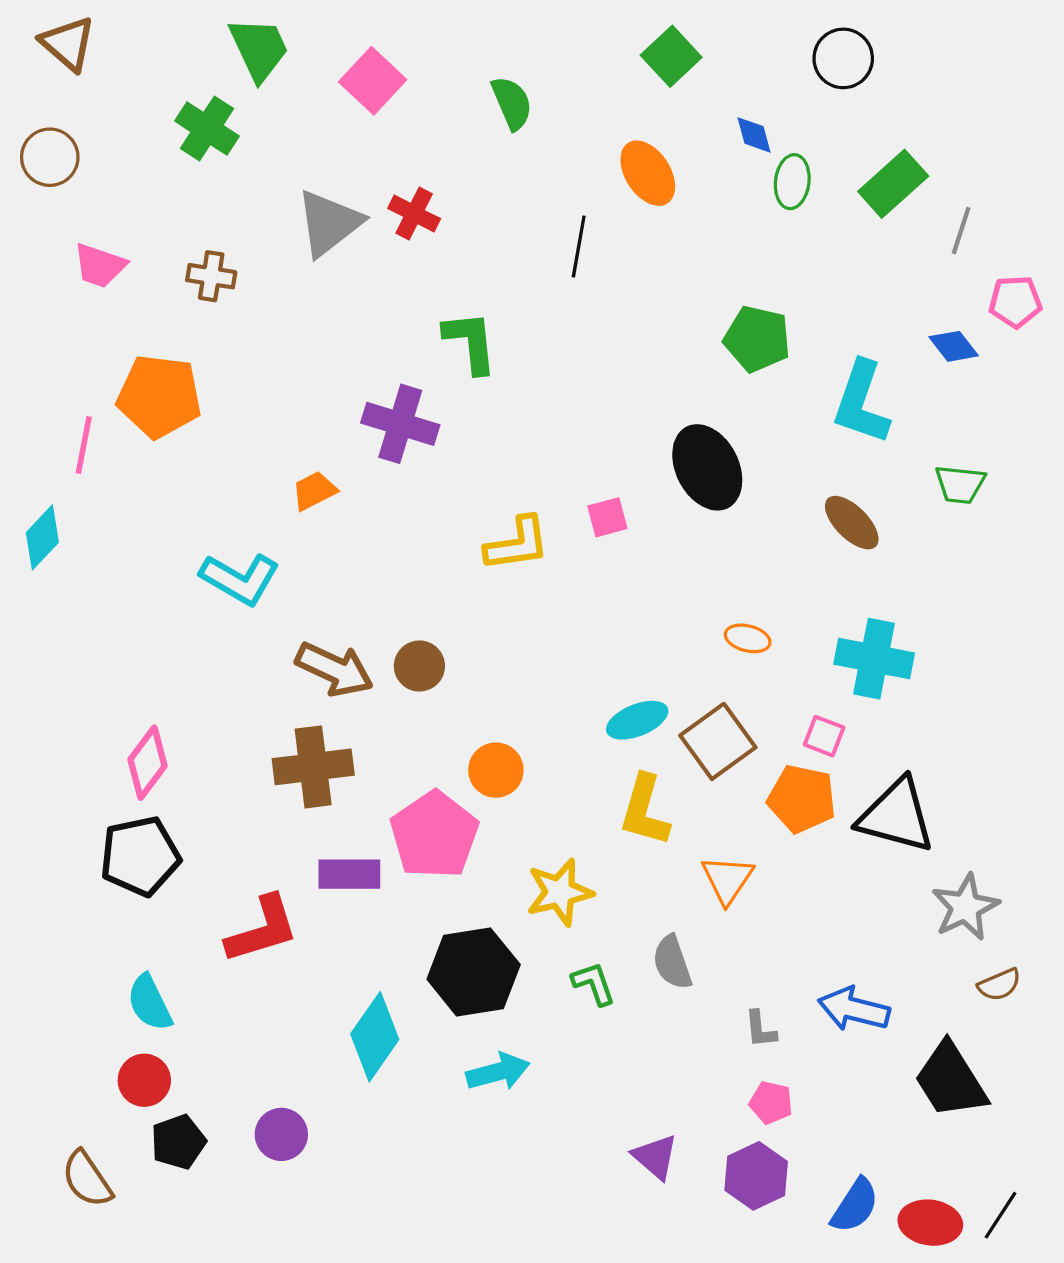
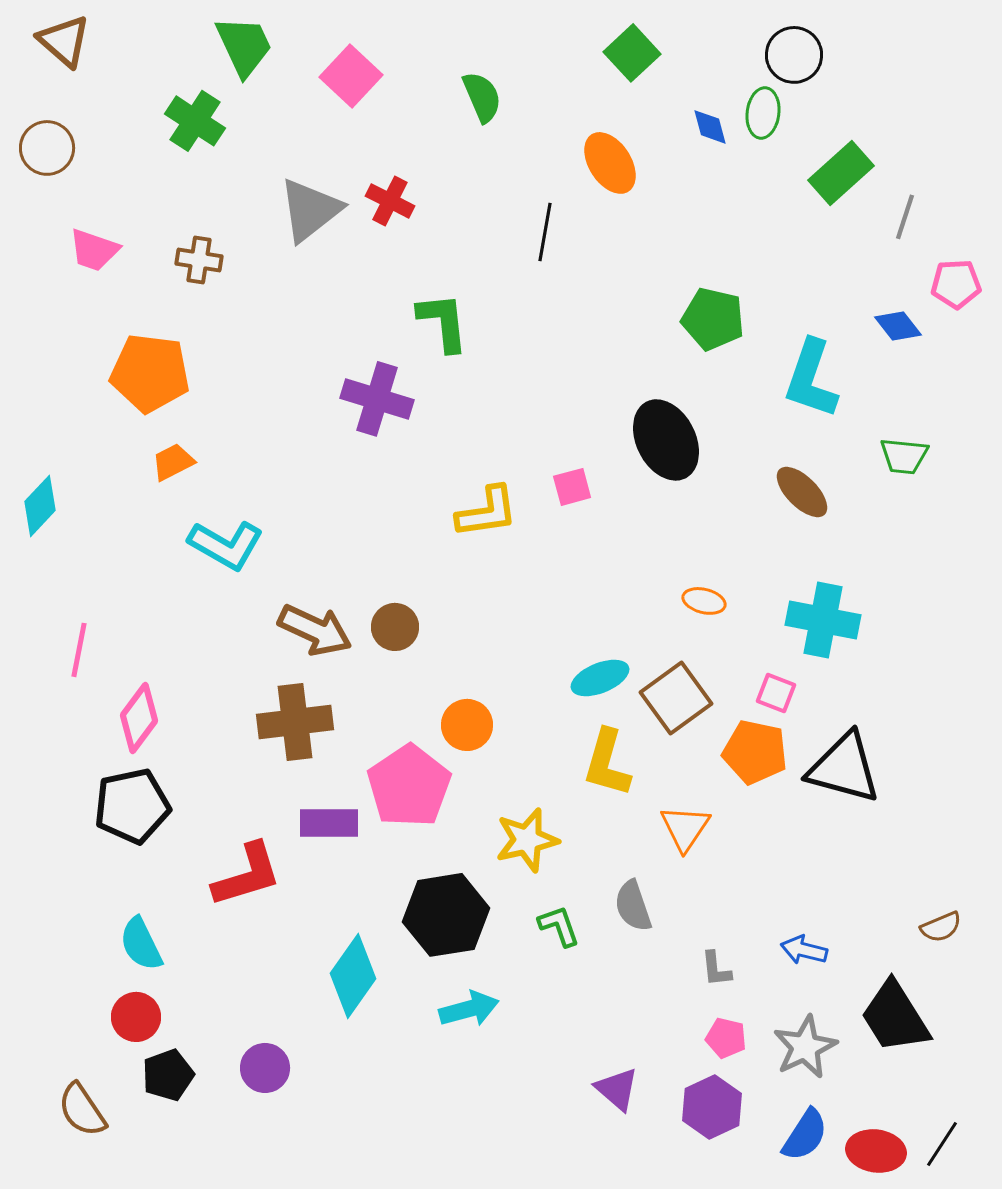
green ellipse: (792, 182) -> (763, 113), moved
pink line: (84, 445) -> (79, 650), moved
orange trapezoid: (314, 491) -> (173, 462), moved
gray star: (965, 907) -> (805, 1047), moved
blue arrow: (854, 1009) -> (804, 950), size x0.7

